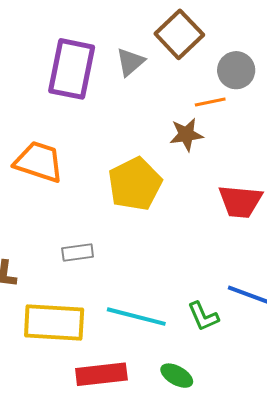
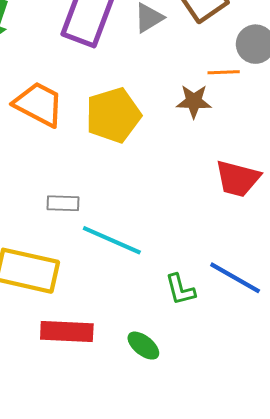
yellow pentagon: (135, 184) -> (113, 115), moved
cyan line: (136, 317) -> (112, 240), moved

